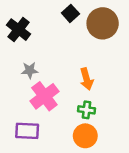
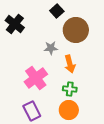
brown circle: (103, 23) -> (76, 30), moved
gray star: (30, 70) -> (51, 48), moved
purple rectangle: (27, 131) -> (32, 111), moved, turned 60

